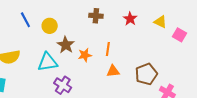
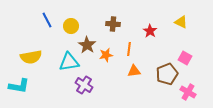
brown cross: (96, 16) -> (113, 24), moved
red star: (130, 19) -> (150, 31), moved
pink square: (179, 35) -> (185, 58), moved

